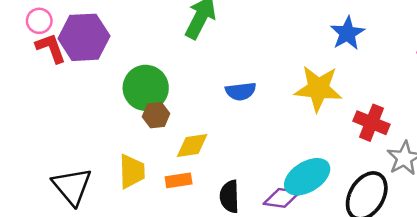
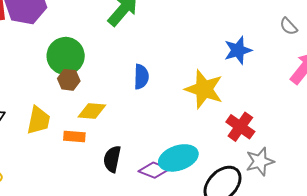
blue semicircle: (241, 91) -> (141, 77), turned -95

